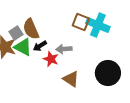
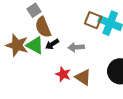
gray square: (16, 33) -> (34, 10), moved
red star: (51, 59) -> (63, 74), moved

